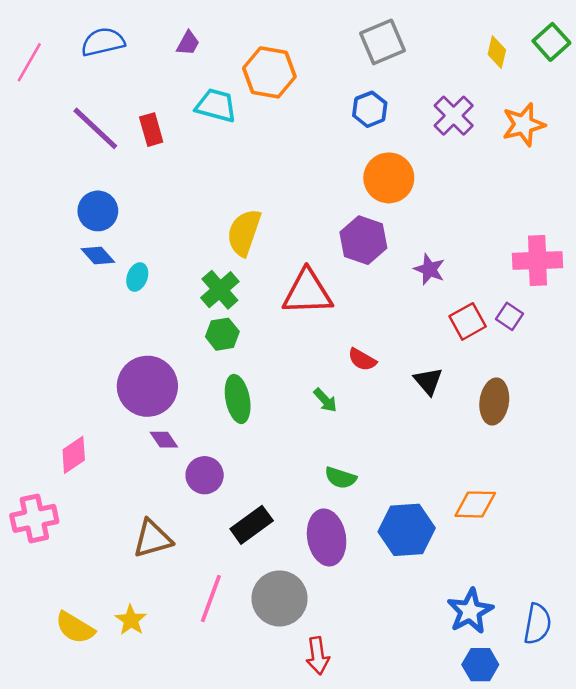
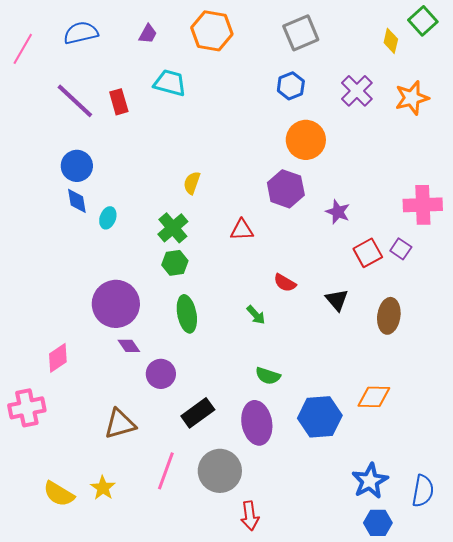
green square: (551, 42) -> (423, 21), moved
orange hexagon: (269, 72) -> (212, 31), moved
yellow semicircle: (244, 233) -> (192, 183), size x0.6
blue diamond: (98, 255) -> (77, 201), turned 32
red triangle: (307, 292) -> (242, 230), size x0.6

